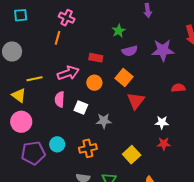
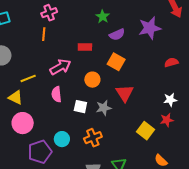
pink cross: (67, 18) -> (49, 13), turned -35
orange circle: (94, 83) -> (92, 80), moved
red triangle: (136, 101) -> (125, 93), moved
white square: (81, 107) -> (80, 107), moved
white star: (162, 122) -> (170, 100), moved
yellow square: (132, 155) -> (146, 131), moved

